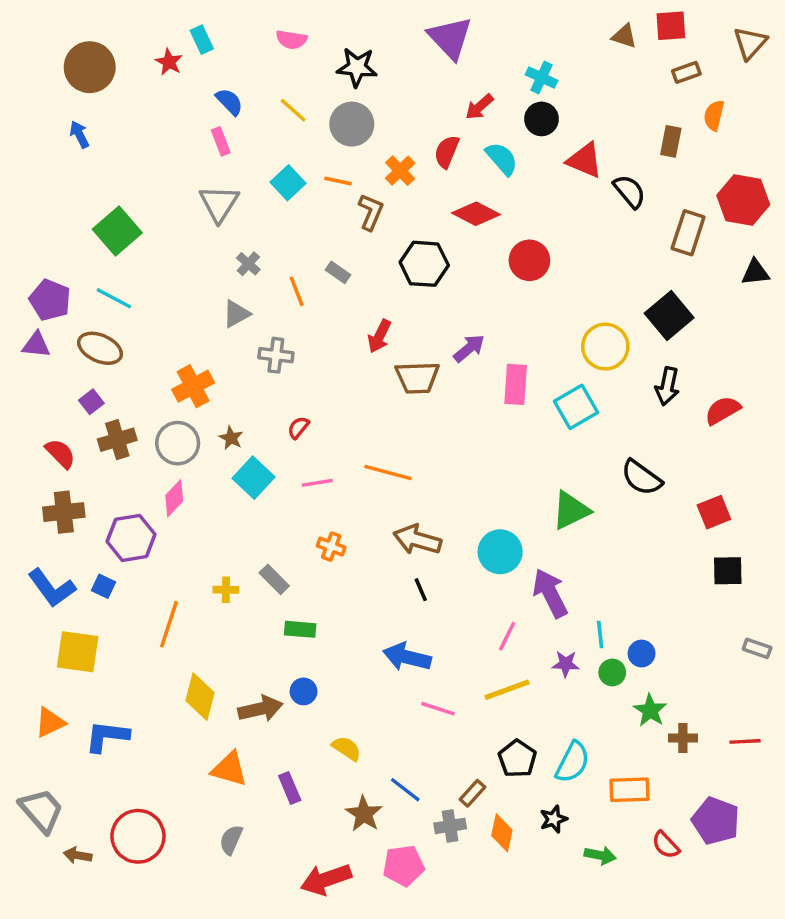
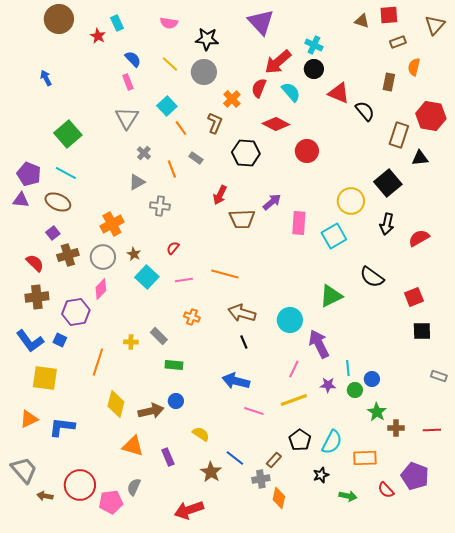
brown circle: (90, 67) -> (59, 19), moved
red arrow: (479, 107) -> (278, 62), size x1.6
orange line: (338, 181) -> (181, 128), moved, turned 42
black triangle: (755, 272) -> (420, 158), moved
orange diamond: (502, 833) -> (279, 498), moved
pink pentagon: (404, 866) -> (111, 502), moved

